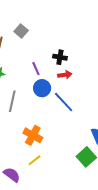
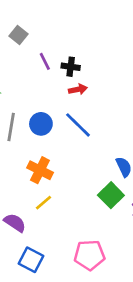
purple line: (36, 69) -> (45, 61), moved
blue circle: (42, 88) -> (41, 124), moved

